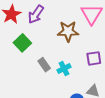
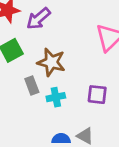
brown star: (68, 31) -> (51, 62), moved

